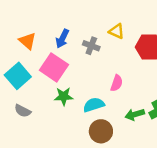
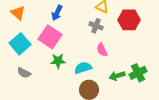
orange triangle: (27, 41) -> (18, 13), moved
gray cross: (91, 46) -> (96, 26), moved
pink semicircle: (117, 83) -> (102, 50), turned 136

